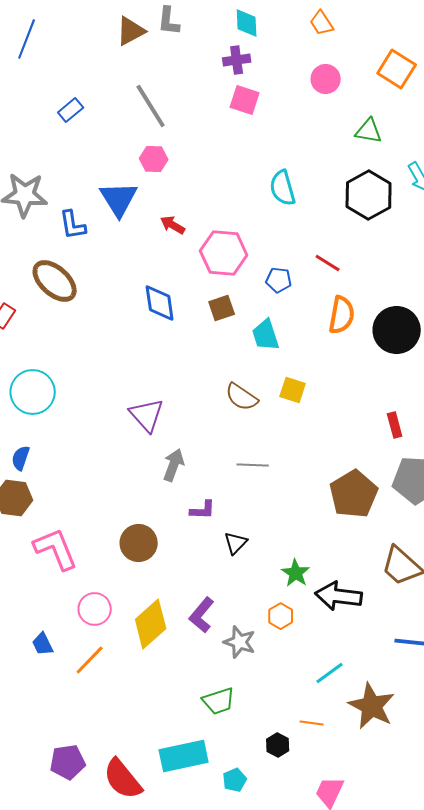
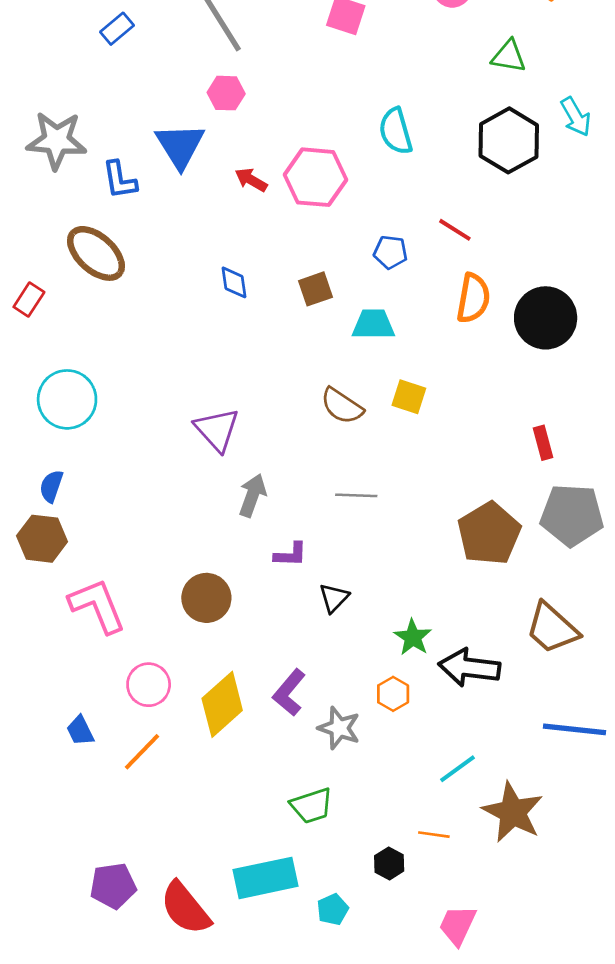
pink hexagon: (224, 253) -> (316, 177), moved
blue diamond: (160, 303) -> (234, 282), size x0.7
cyan trapezoid: (266, 335) -> (373, 324), turned 108

